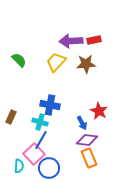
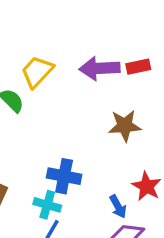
yellow trapezoid: (56, 62) -> (37, 72), moved
brown star: (86, 64) -> (125, 126), moved

